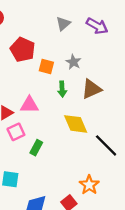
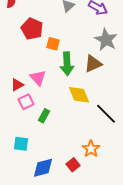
gray star: (73, 62) -> (106, 40), moved, size x1.6
green arrow: (62, 89) -> (67, 64), size x1.6
pink triangle: (29, 105) -> (38, 78), turned 48

